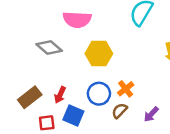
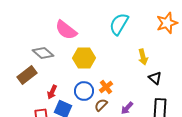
pink semicircle: (77, 20) -> (66, 30), turned 35
brown rectangle: (30, 97) -> (27, 75), moved

